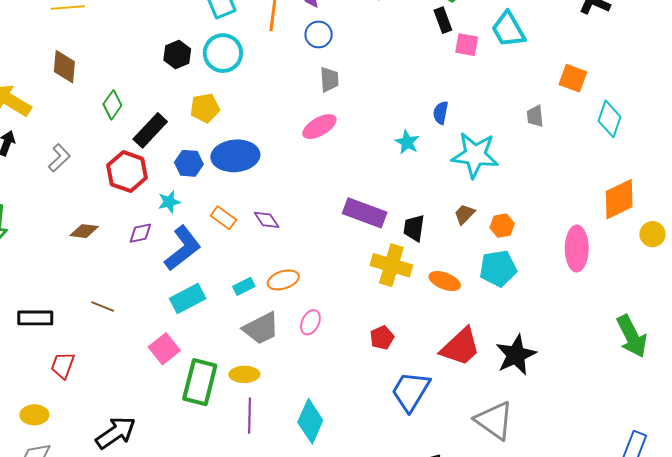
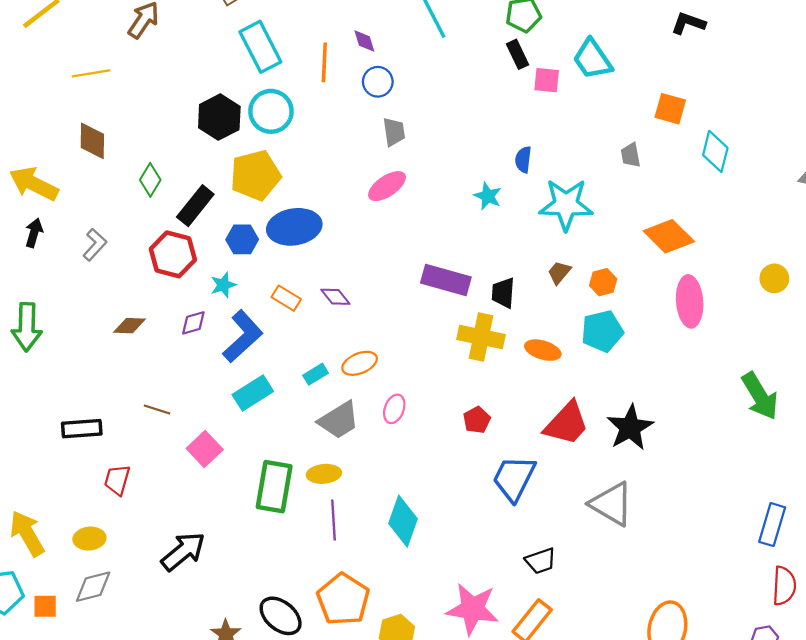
black hexagon: (177, 55) -> (219, 117), size x1.4
yellow pentagon: (205, 108) -> (255, 175), size x1.5
orange diamond: (619, 199) -> (669, 236), moved, turned 75
pink square: (164, 349) -> (205, 449), moved

